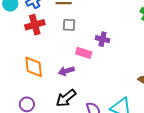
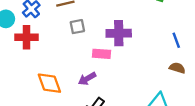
red cross: (35, 25) -> (27, 37), moved, turned 30
purple cross: (103, 39) -> (119, 33), size x1.5

